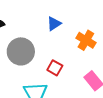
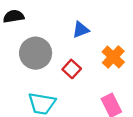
red square: (55, 68) -> (72, 69), moved

